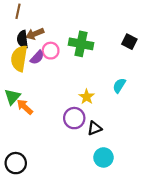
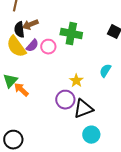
pink circle: (51, 51) -> (48, 47), moved
yellow semicircle: (19, 58) -> (16, 47), turned -45
black triangle: (94, 128) -> (83, 109), size x1.5

